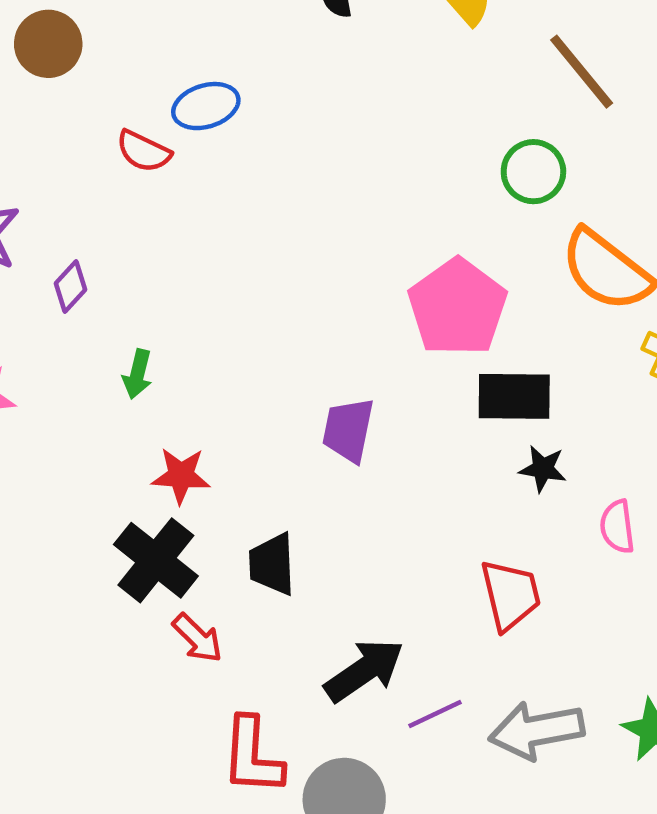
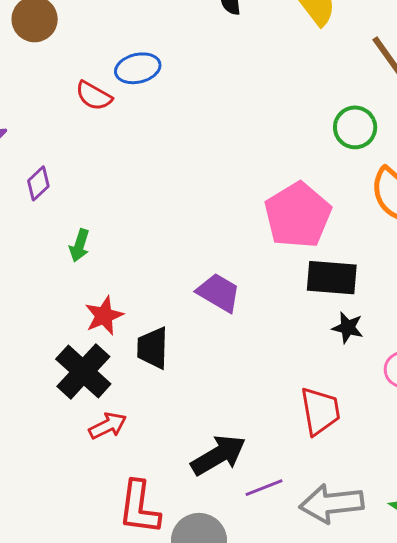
purple trapezoid: (348, 430) -> (219, 293), turned 105
red star: (181, 476) -> (104, 316), turned -30
black trapezoid: (272, 564) -> (153, 348), moved
red arrow: (197, 638) -> (108, 426), turned -75

